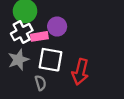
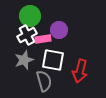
gray semicircle: (40, 83) -> (44, 81), size x1.5

